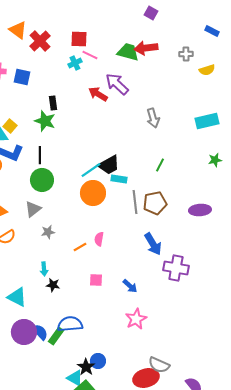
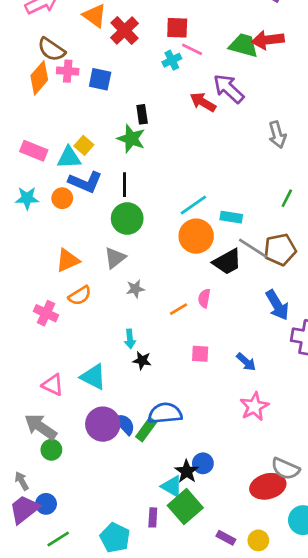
black trapezoid: (109, 165) -> (227, 262), moved
gray line: (135, 202) -> (253, 248), turned -50

